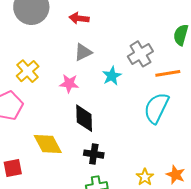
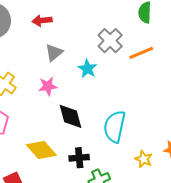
cyan semicircle: (156, 108) -> (115, 127), moved
black cross: (94, 154) -> (79, 158), moved

